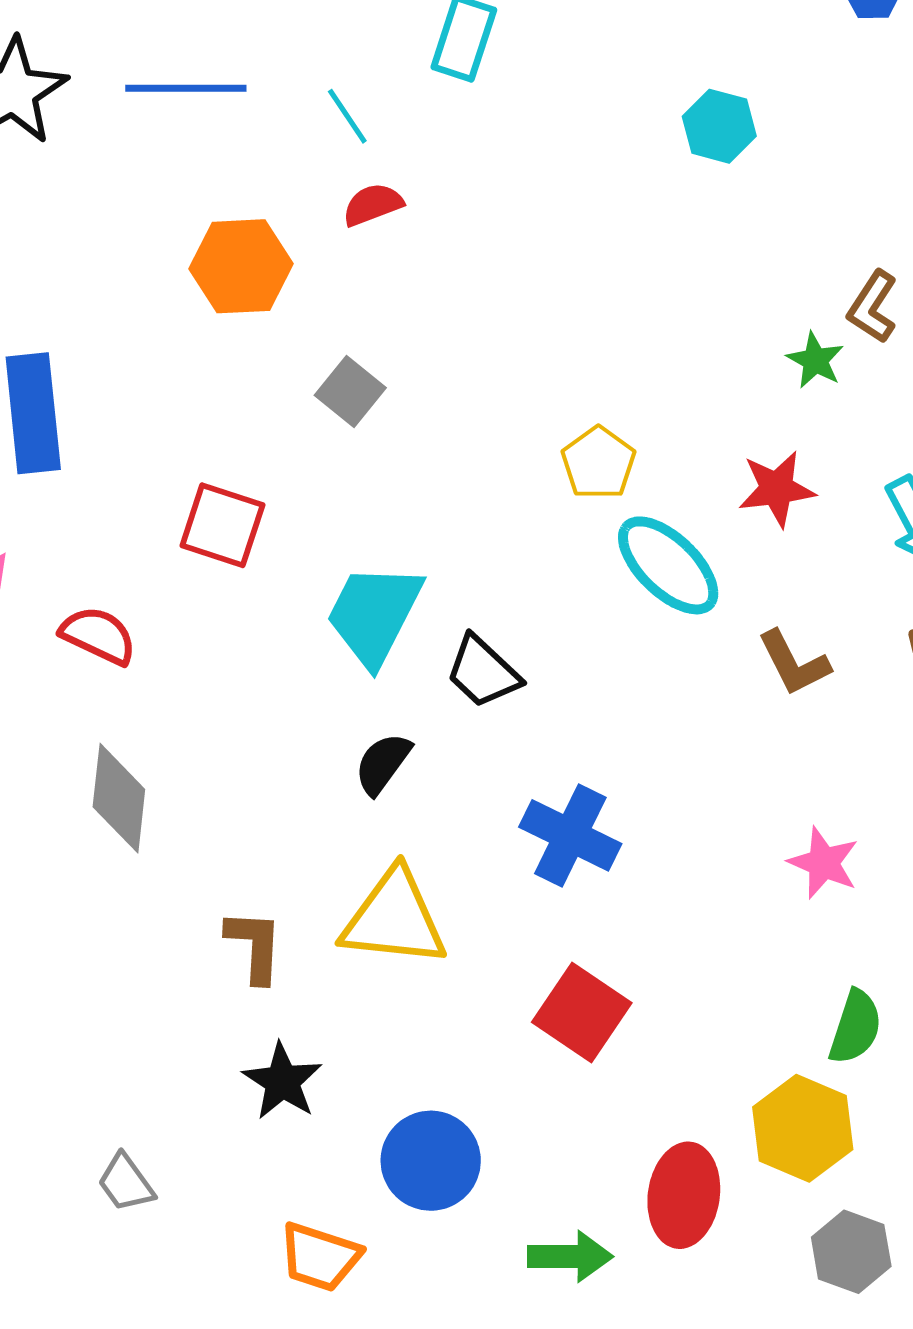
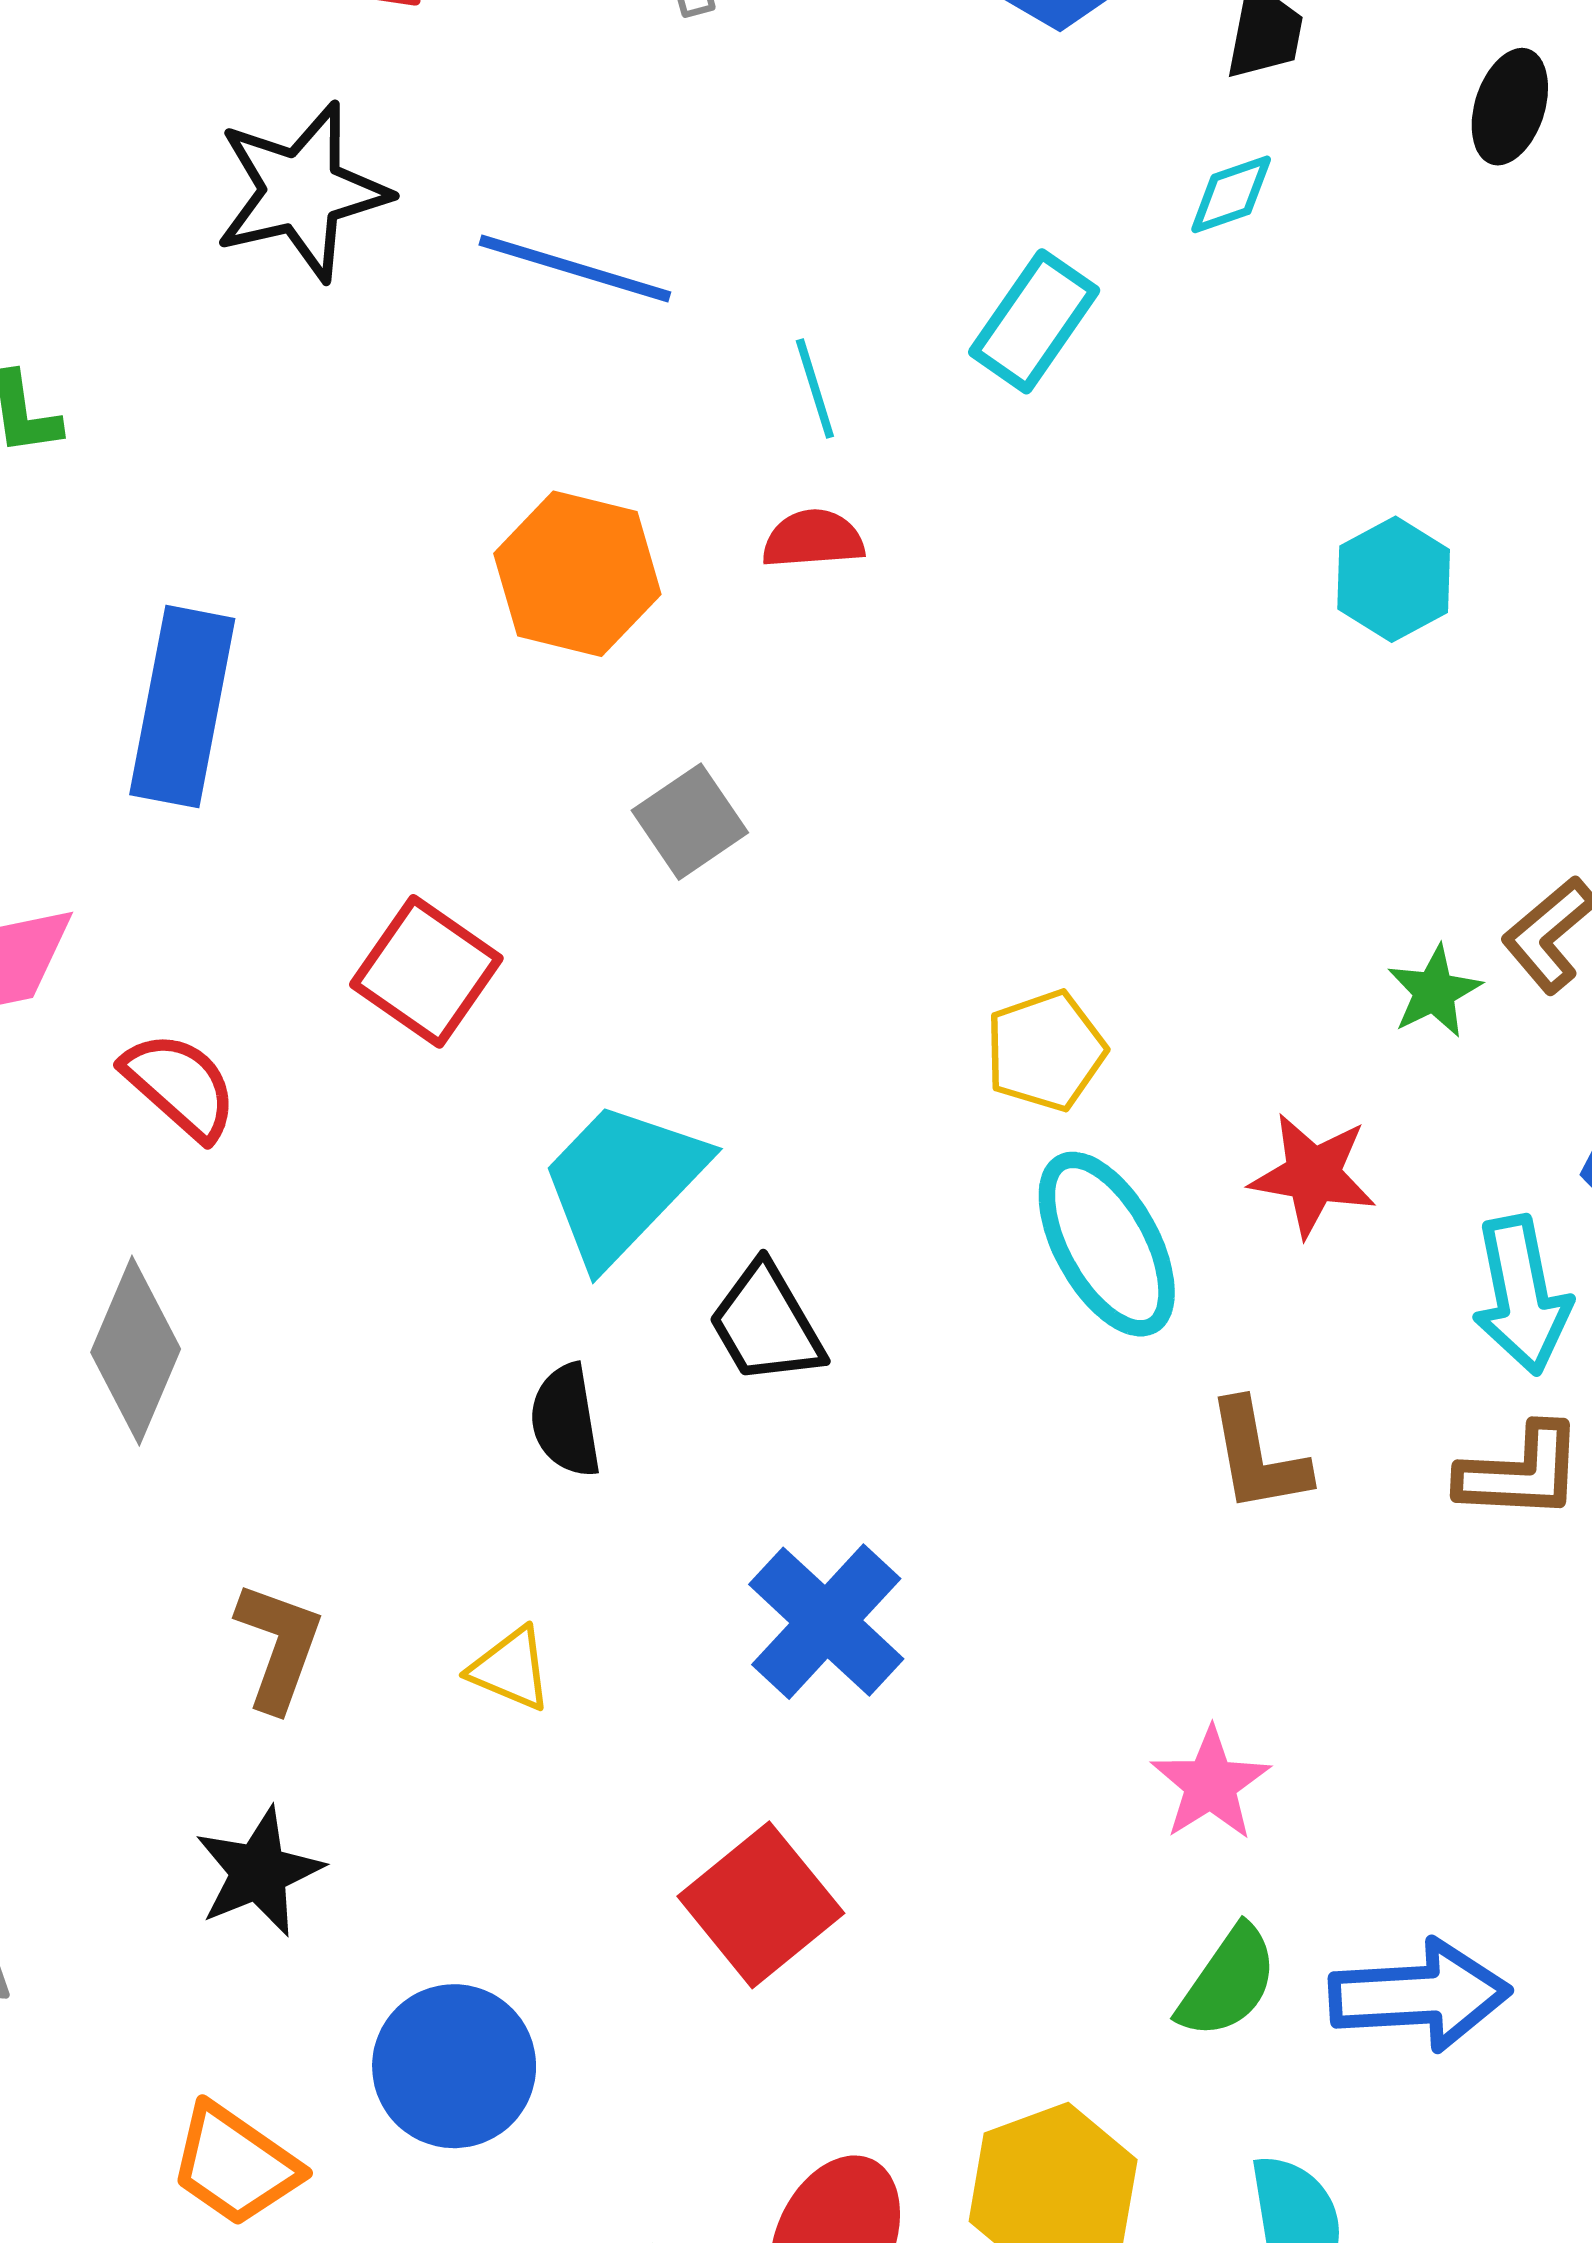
black semicircle: (383, 764) -> (566, 1421), turned -62
yellow triangle: (394, 918) -> (511, 1669), size x0.5
green semicircle: (855, 1027) -> (1228, 1982), moved

